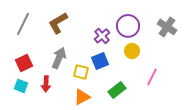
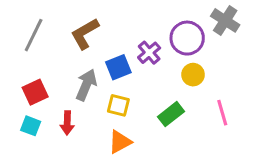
gray cross: (167, 27) -> (225, 20), moved
blue square: (100, 61) -> (118, 67), moved
pink line: (152, 77) -> (222, 113), turned -42
green rectangle: (117, 90) -> (171, 114), moved

